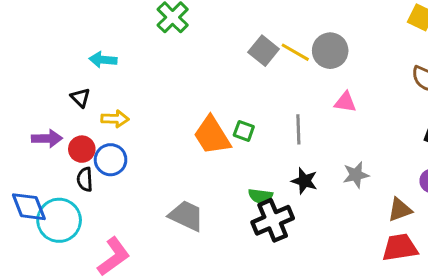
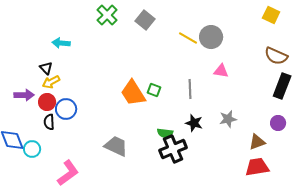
gray square: (264, 51) -> (145, 20), moved
yellow arrow: (115, 119) -> (51, 82), moved, turned 150
cyan circle: (59, 220) -> (32, 149), size x0.6

